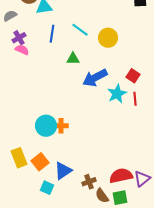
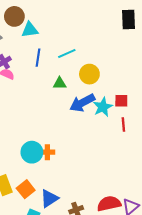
cyan line: (80, 30) -> (67, 53), turned -60
yellow circle: (108, 38) -> (89, 74), moved
red square: (133, 76) -> (121, 101), turned -32
cyan star: (117, 94) -> (103, 107), moved

